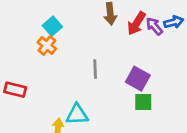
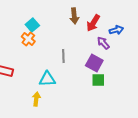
blue arrow: (174, 22) -> (116, 30), moved
purple arrow: (154, 26) -> (103, 43), moved
cyan triangle: (77, 114) -> (47, 79), moved

